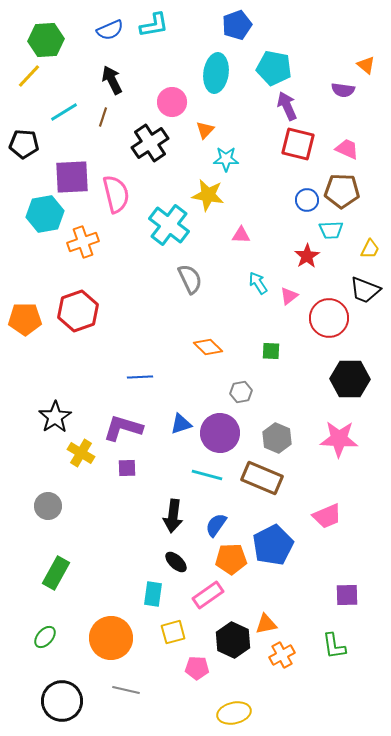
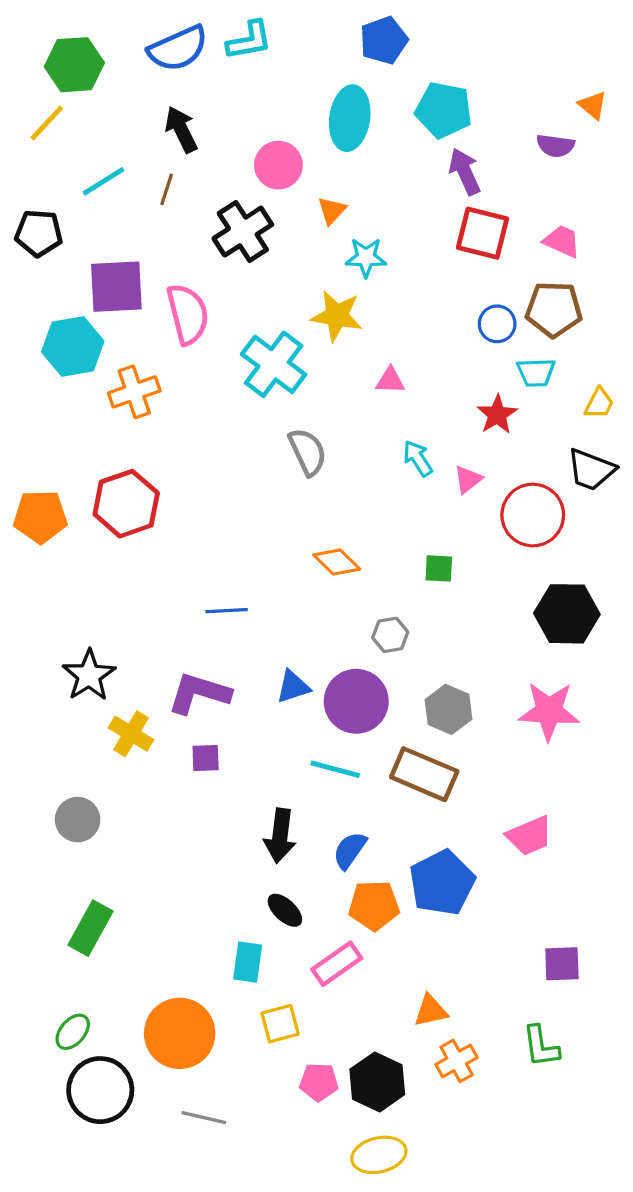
blue semicircle: (110, 30) -> (178, 48), size x1.4
black hexagon: (233, 640) -> (377, 1082), moved
black circle: (62, 701) -> (100, 1090), moved

